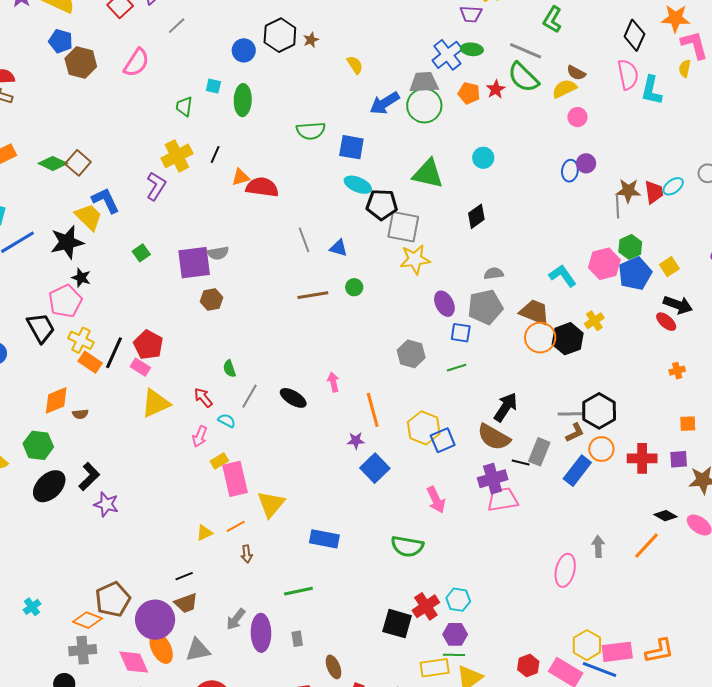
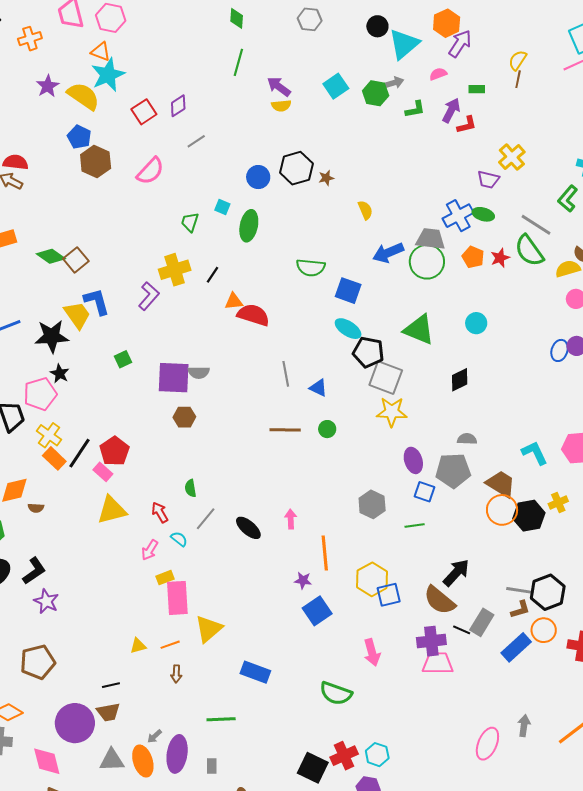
brown pentagon: (113, 599) -> (38, 662), moved
gray arrow: (236, 619) -> (155, 736), size x0.7
orange ellipse: (161, 648) -> (143, 761), moved

